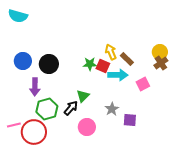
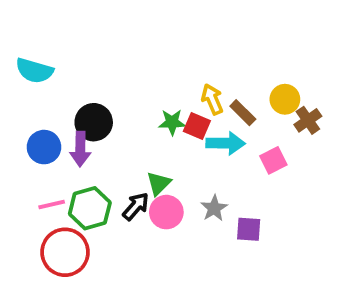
cyan semicircle: (18, 16) -> (34, 71), moved
yellow circle: (160, 52) -> (285, 99), moved
blue circle: (23, 61) -> (44, 147), moved
purple arrow: (35, 87) -> (80, 149), moved
pink line: (14, 125) -> (52, 204), moved
pink circle: (87, 127) -> (166, 212), moved

